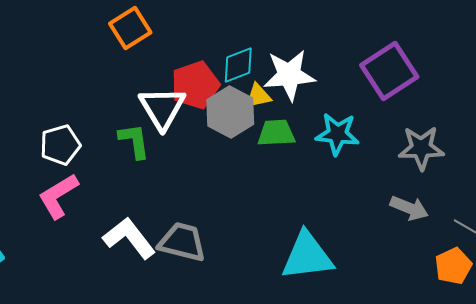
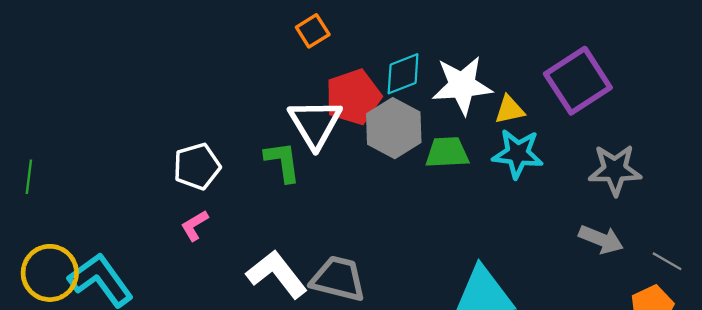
orange square: (130, 28) -> (313, 31), moved, size x0.7
yellow triangle: (258, 96) -> (510, 110), moved
pink L-shape: (58, 196) -> (195, 225), size x0.6

